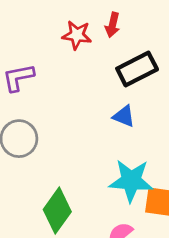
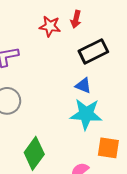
cyan star: (131, 181) -> (86, 114), moved

